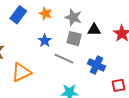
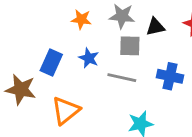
blue rectangle: (18, 15) -> (51, 62), moved

